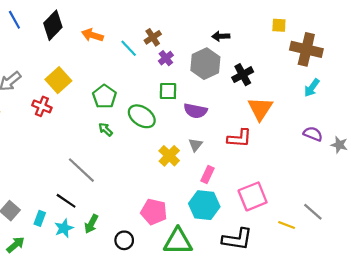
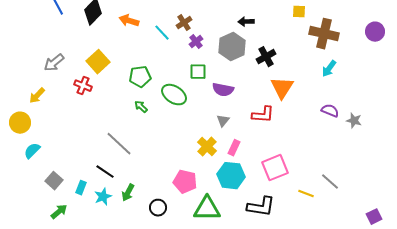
green pentagon: (104, 97) -> (140, 77), turned 30
yellow cross: (169, 156) -> (207, 147), moved

